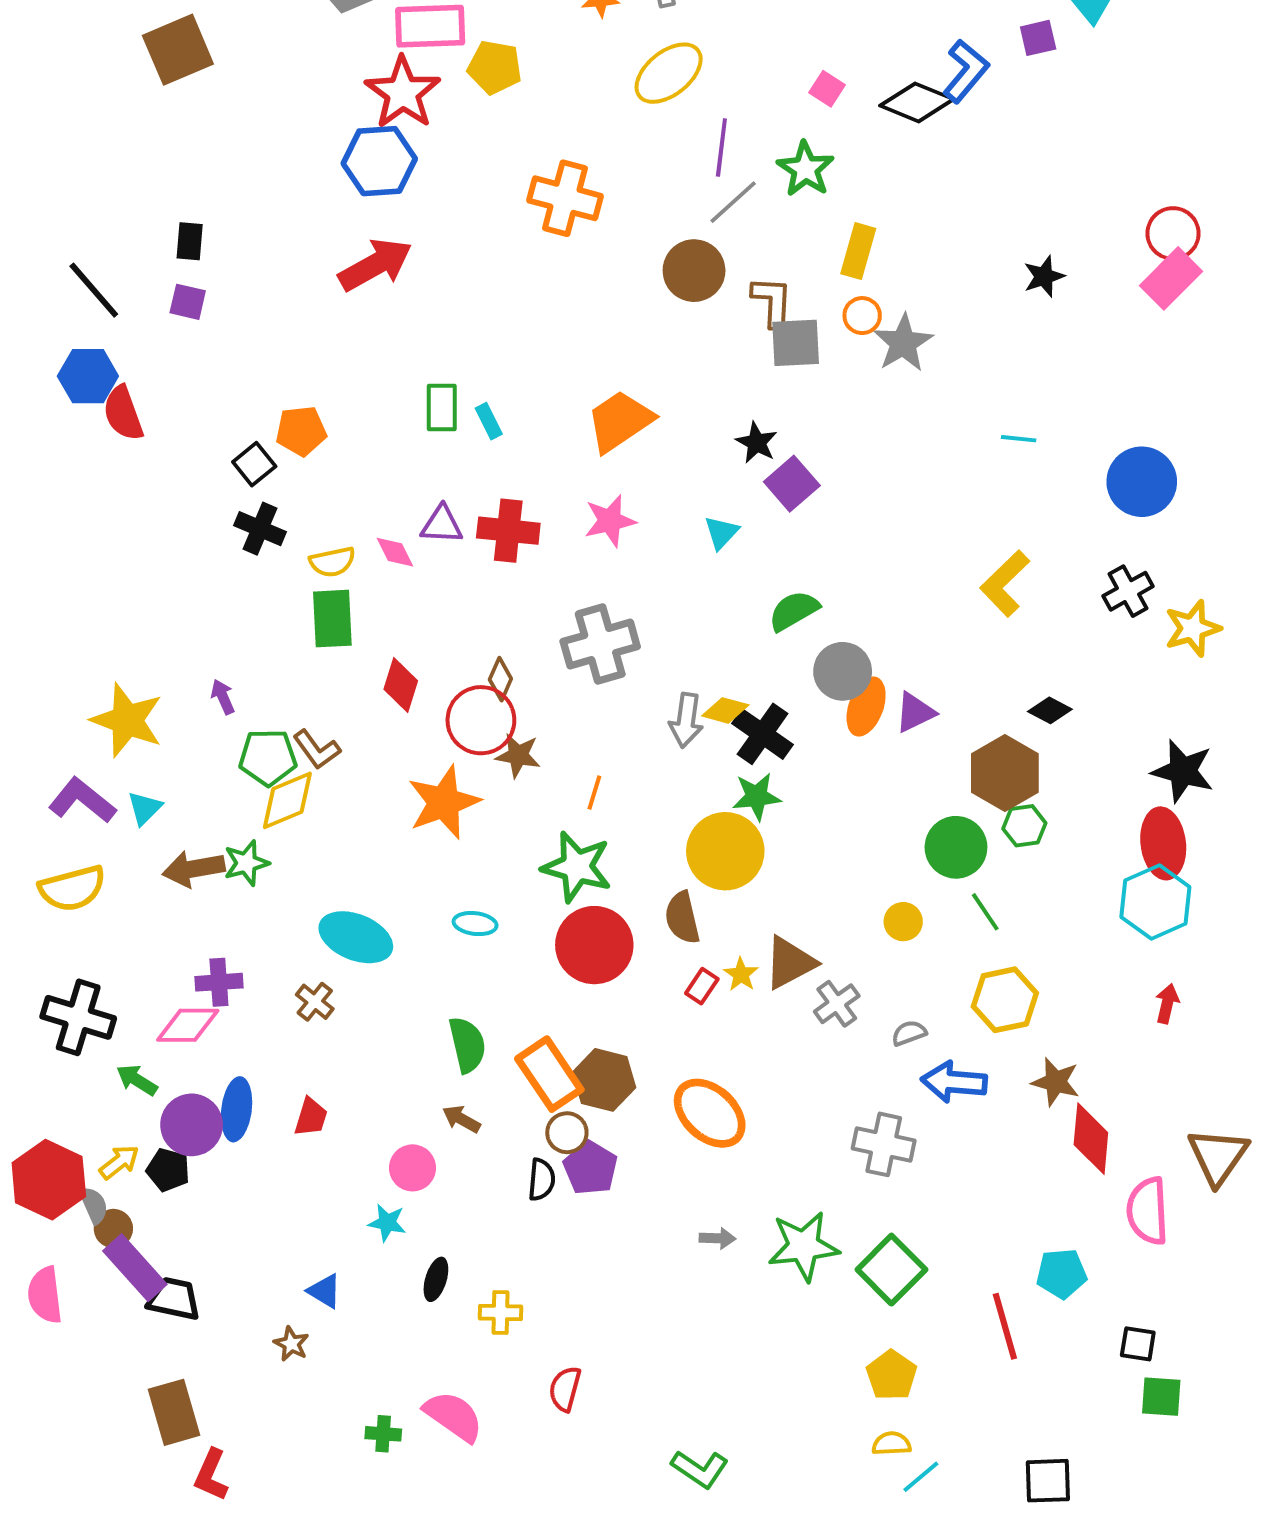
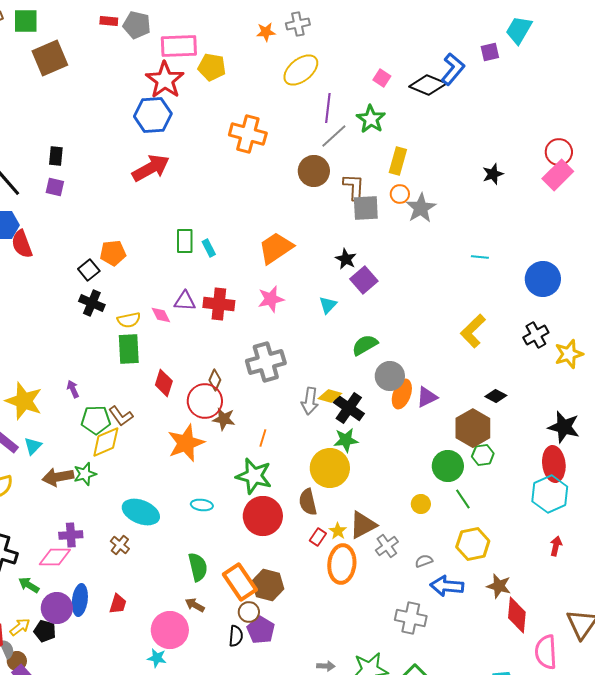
orange ellipse: (710, 1113) -> (342, 564), moved, turned 54
pink circle: (412, 1168) -> (170, 630), size x1.6

